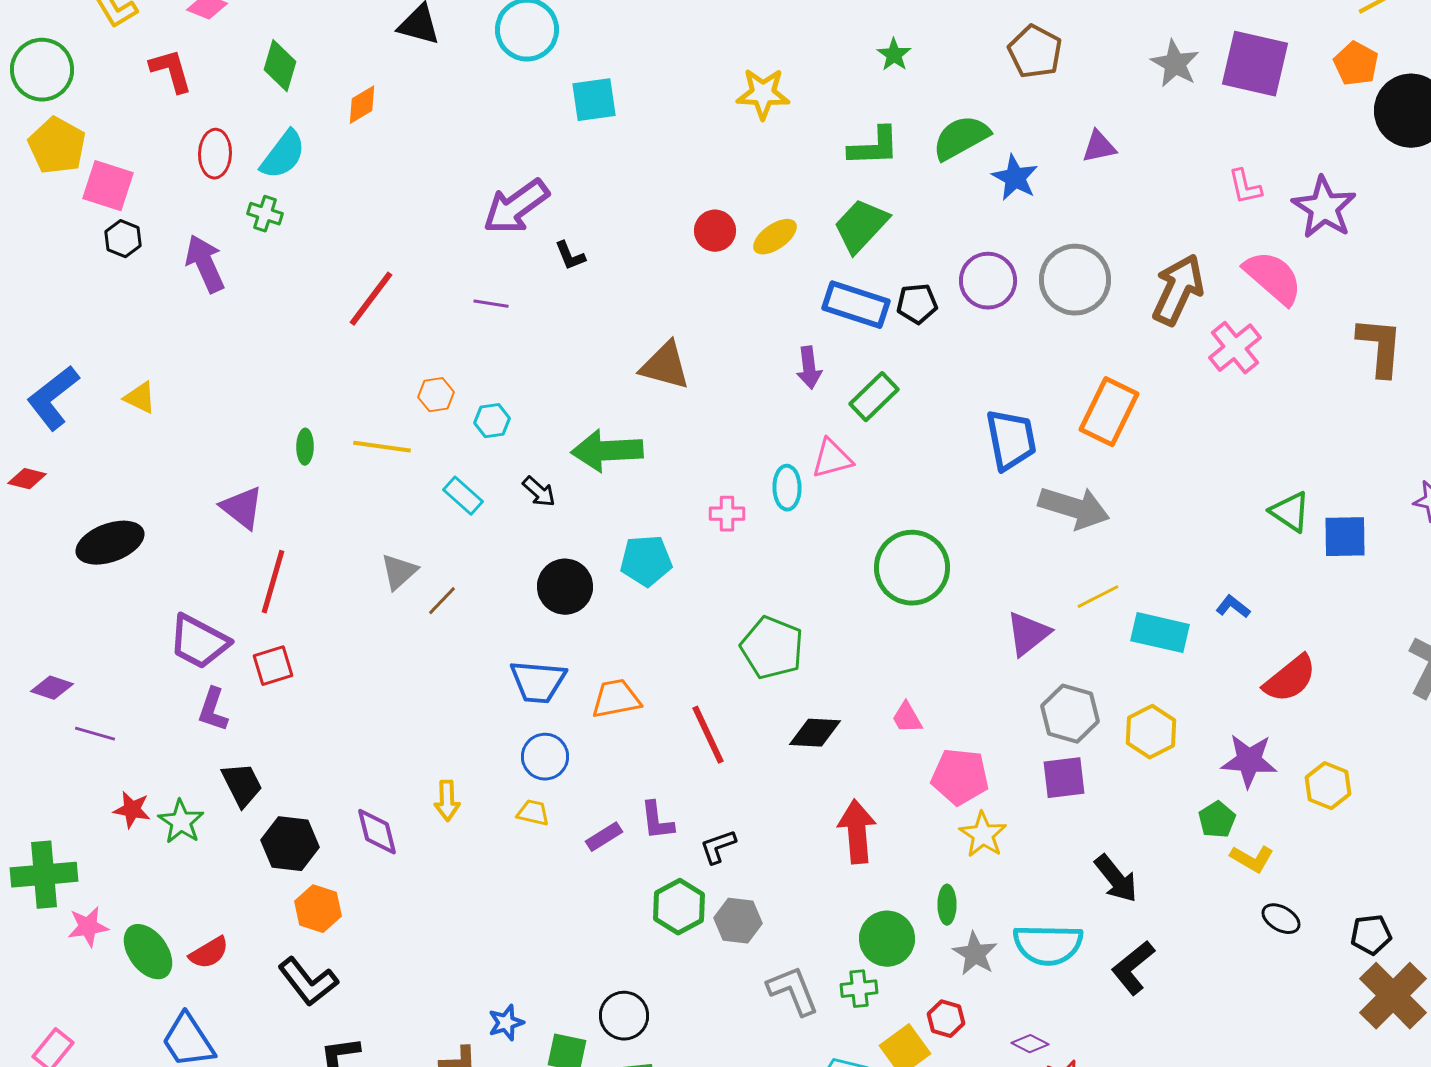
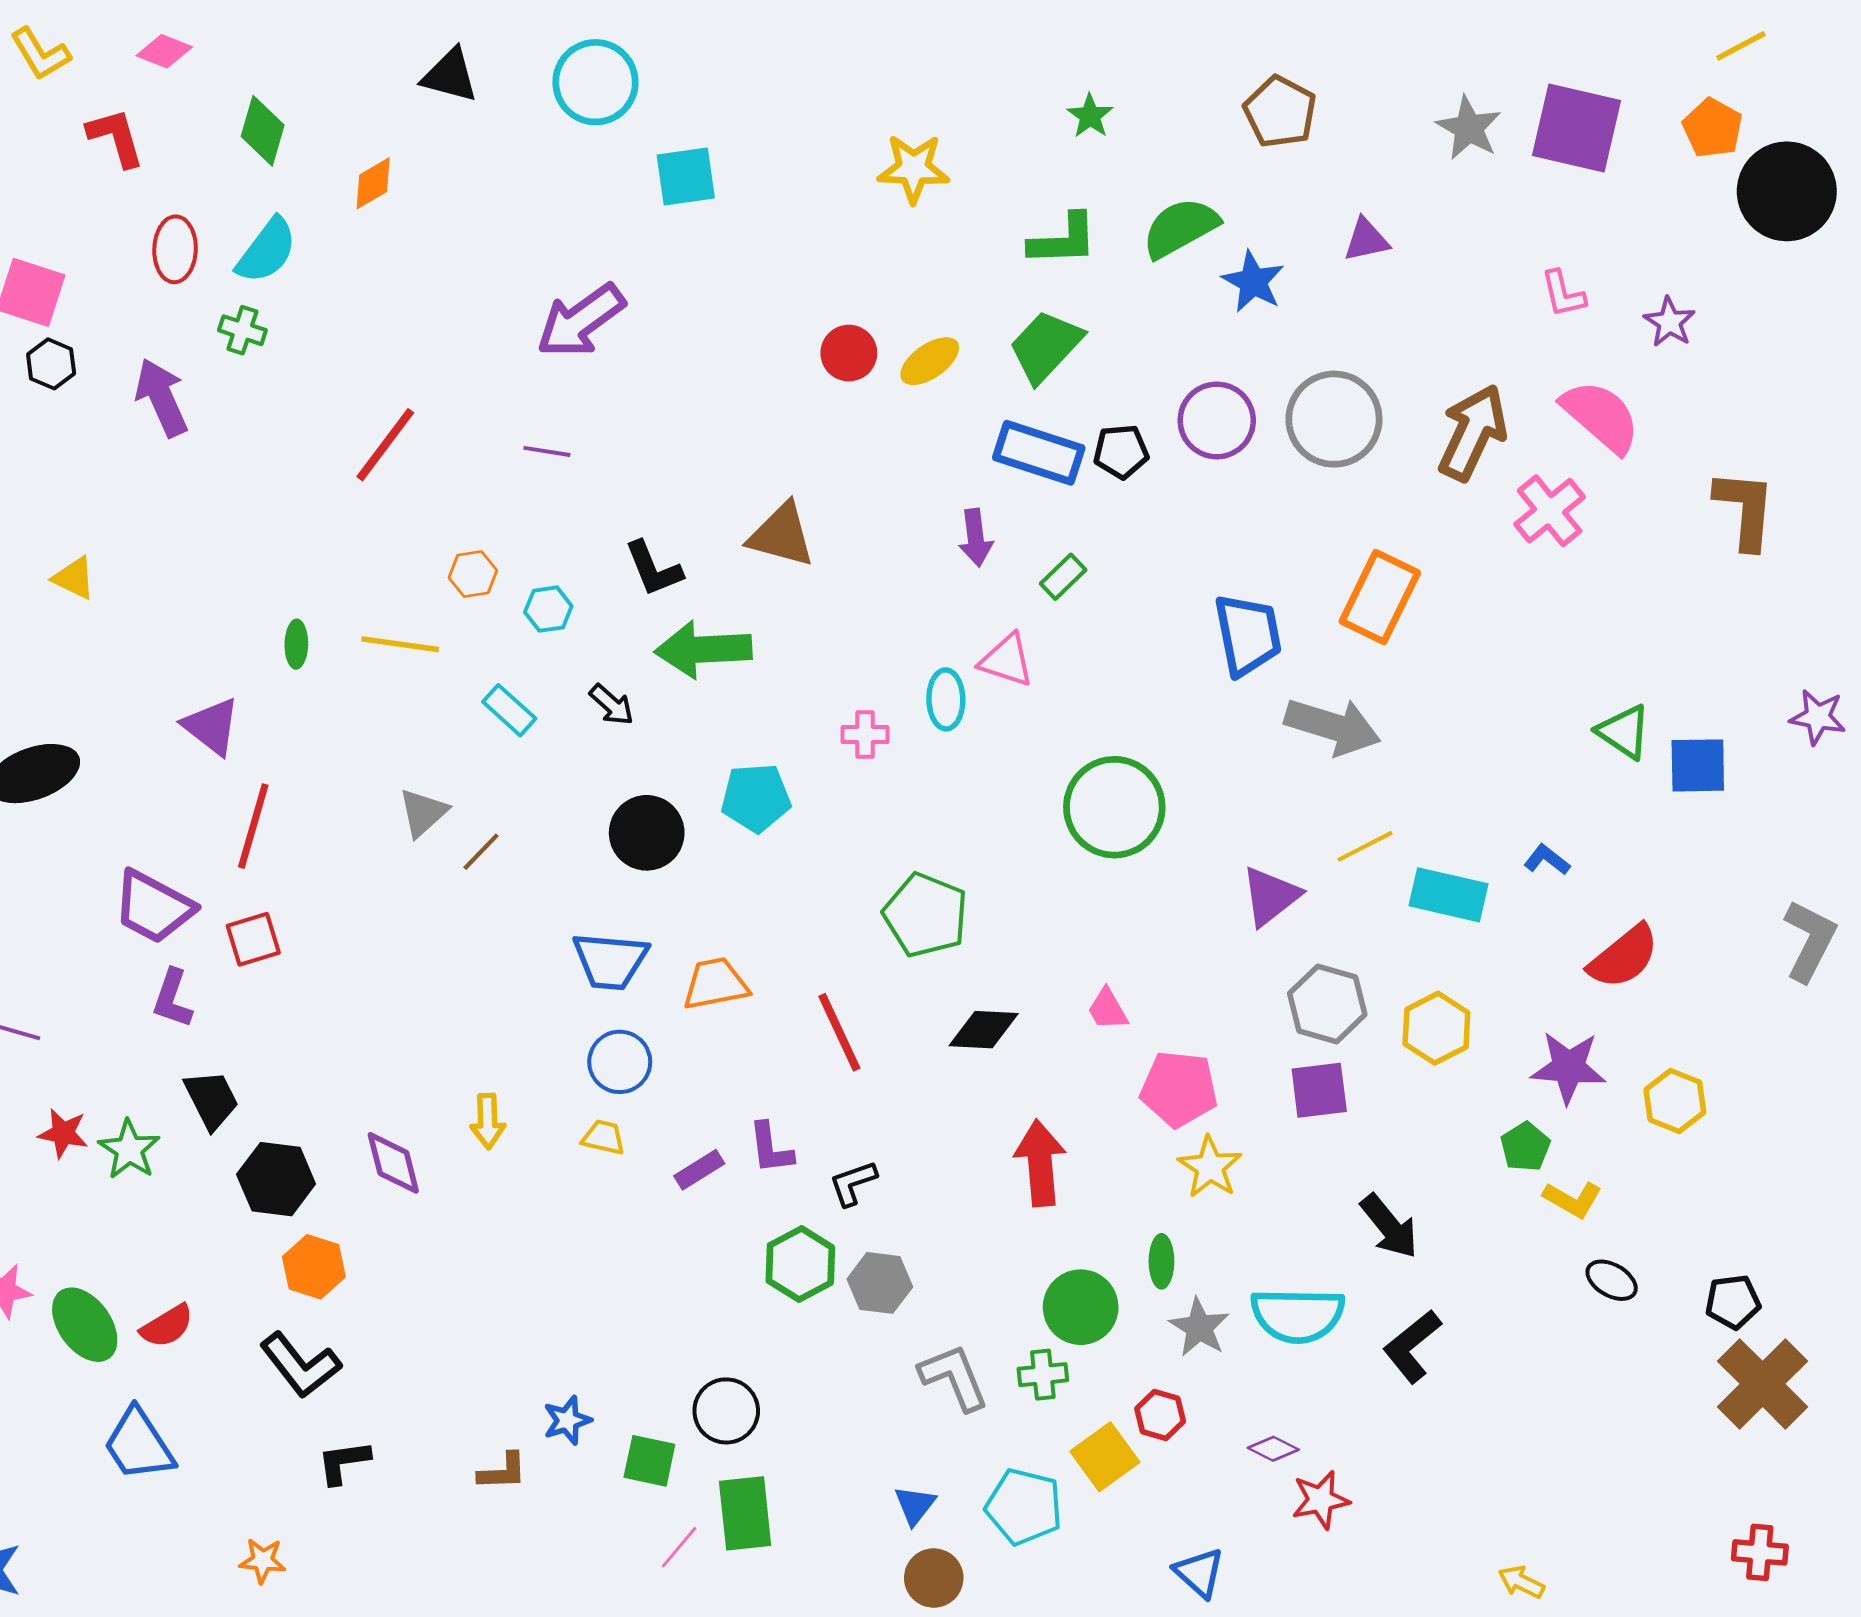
purple star: (1324, 208) -> (1670, 322), size x0.6
black L-shape: (570, 256) -> (653, 569), moved, size x1.4
green rectangle: (874, 397) -> (1063, 577), size x0.7
pink triangle: (832, 459) -> (1007, 660), turned 33

